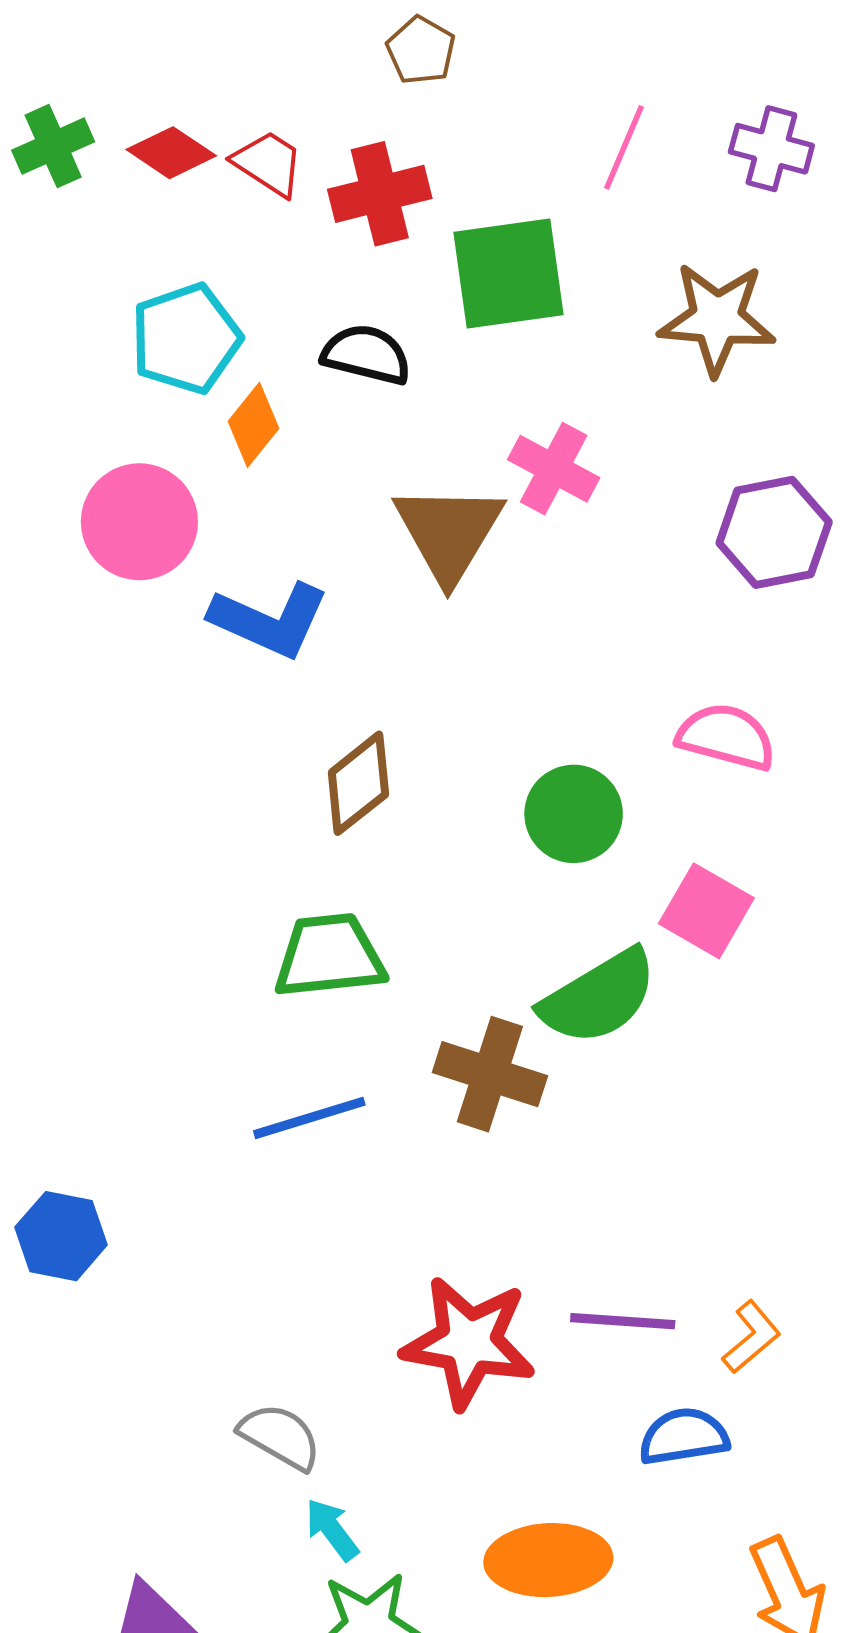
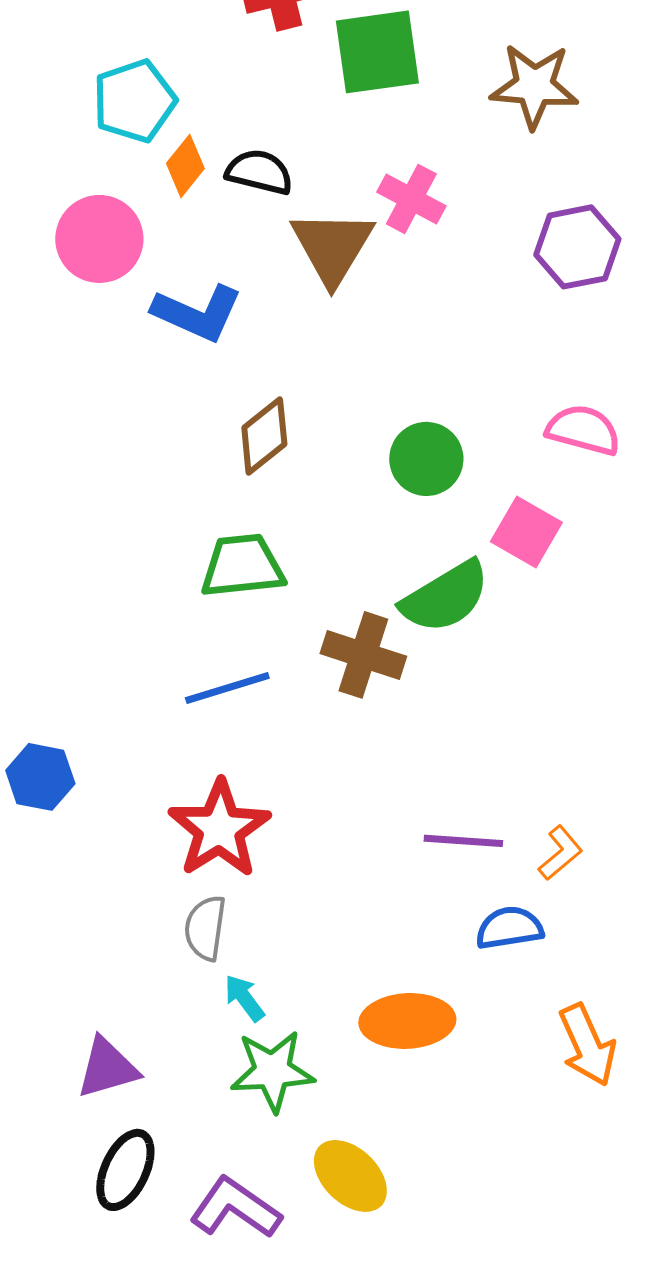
black semicircle: (366, 355) -> (259, 172), moved
pink semicircle: (726, 737) -> (583, 430), moved
red star: (469, 1342) -> (219, 829), moved, turned 30
gray semicircle: (280, 1437) -> (205, 928), turned -112

